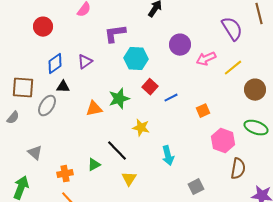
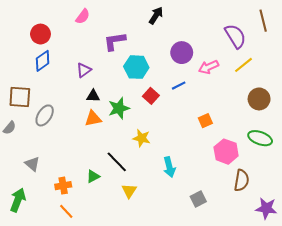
blue diamond: (55, 64) -> (43, 61), moved
yellow line: (233, 68) -> (244, 65), moved
black triangle: (63, 87) -> (93, 96), moved
blue line: (171, 98) -> (179, 86), moved

